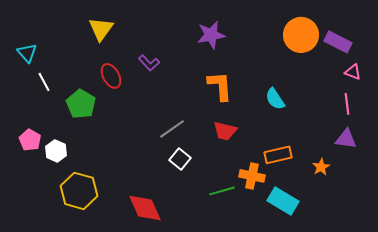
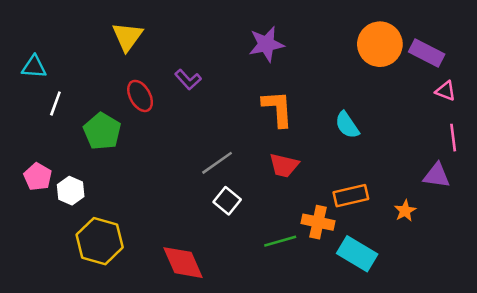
cyan triangle: (27, 53) -> (34, 67), turned -45
white line: (44, 82) -> (55, 104), turned 48
pink line: (347, 104) -> (453, 138), moved

